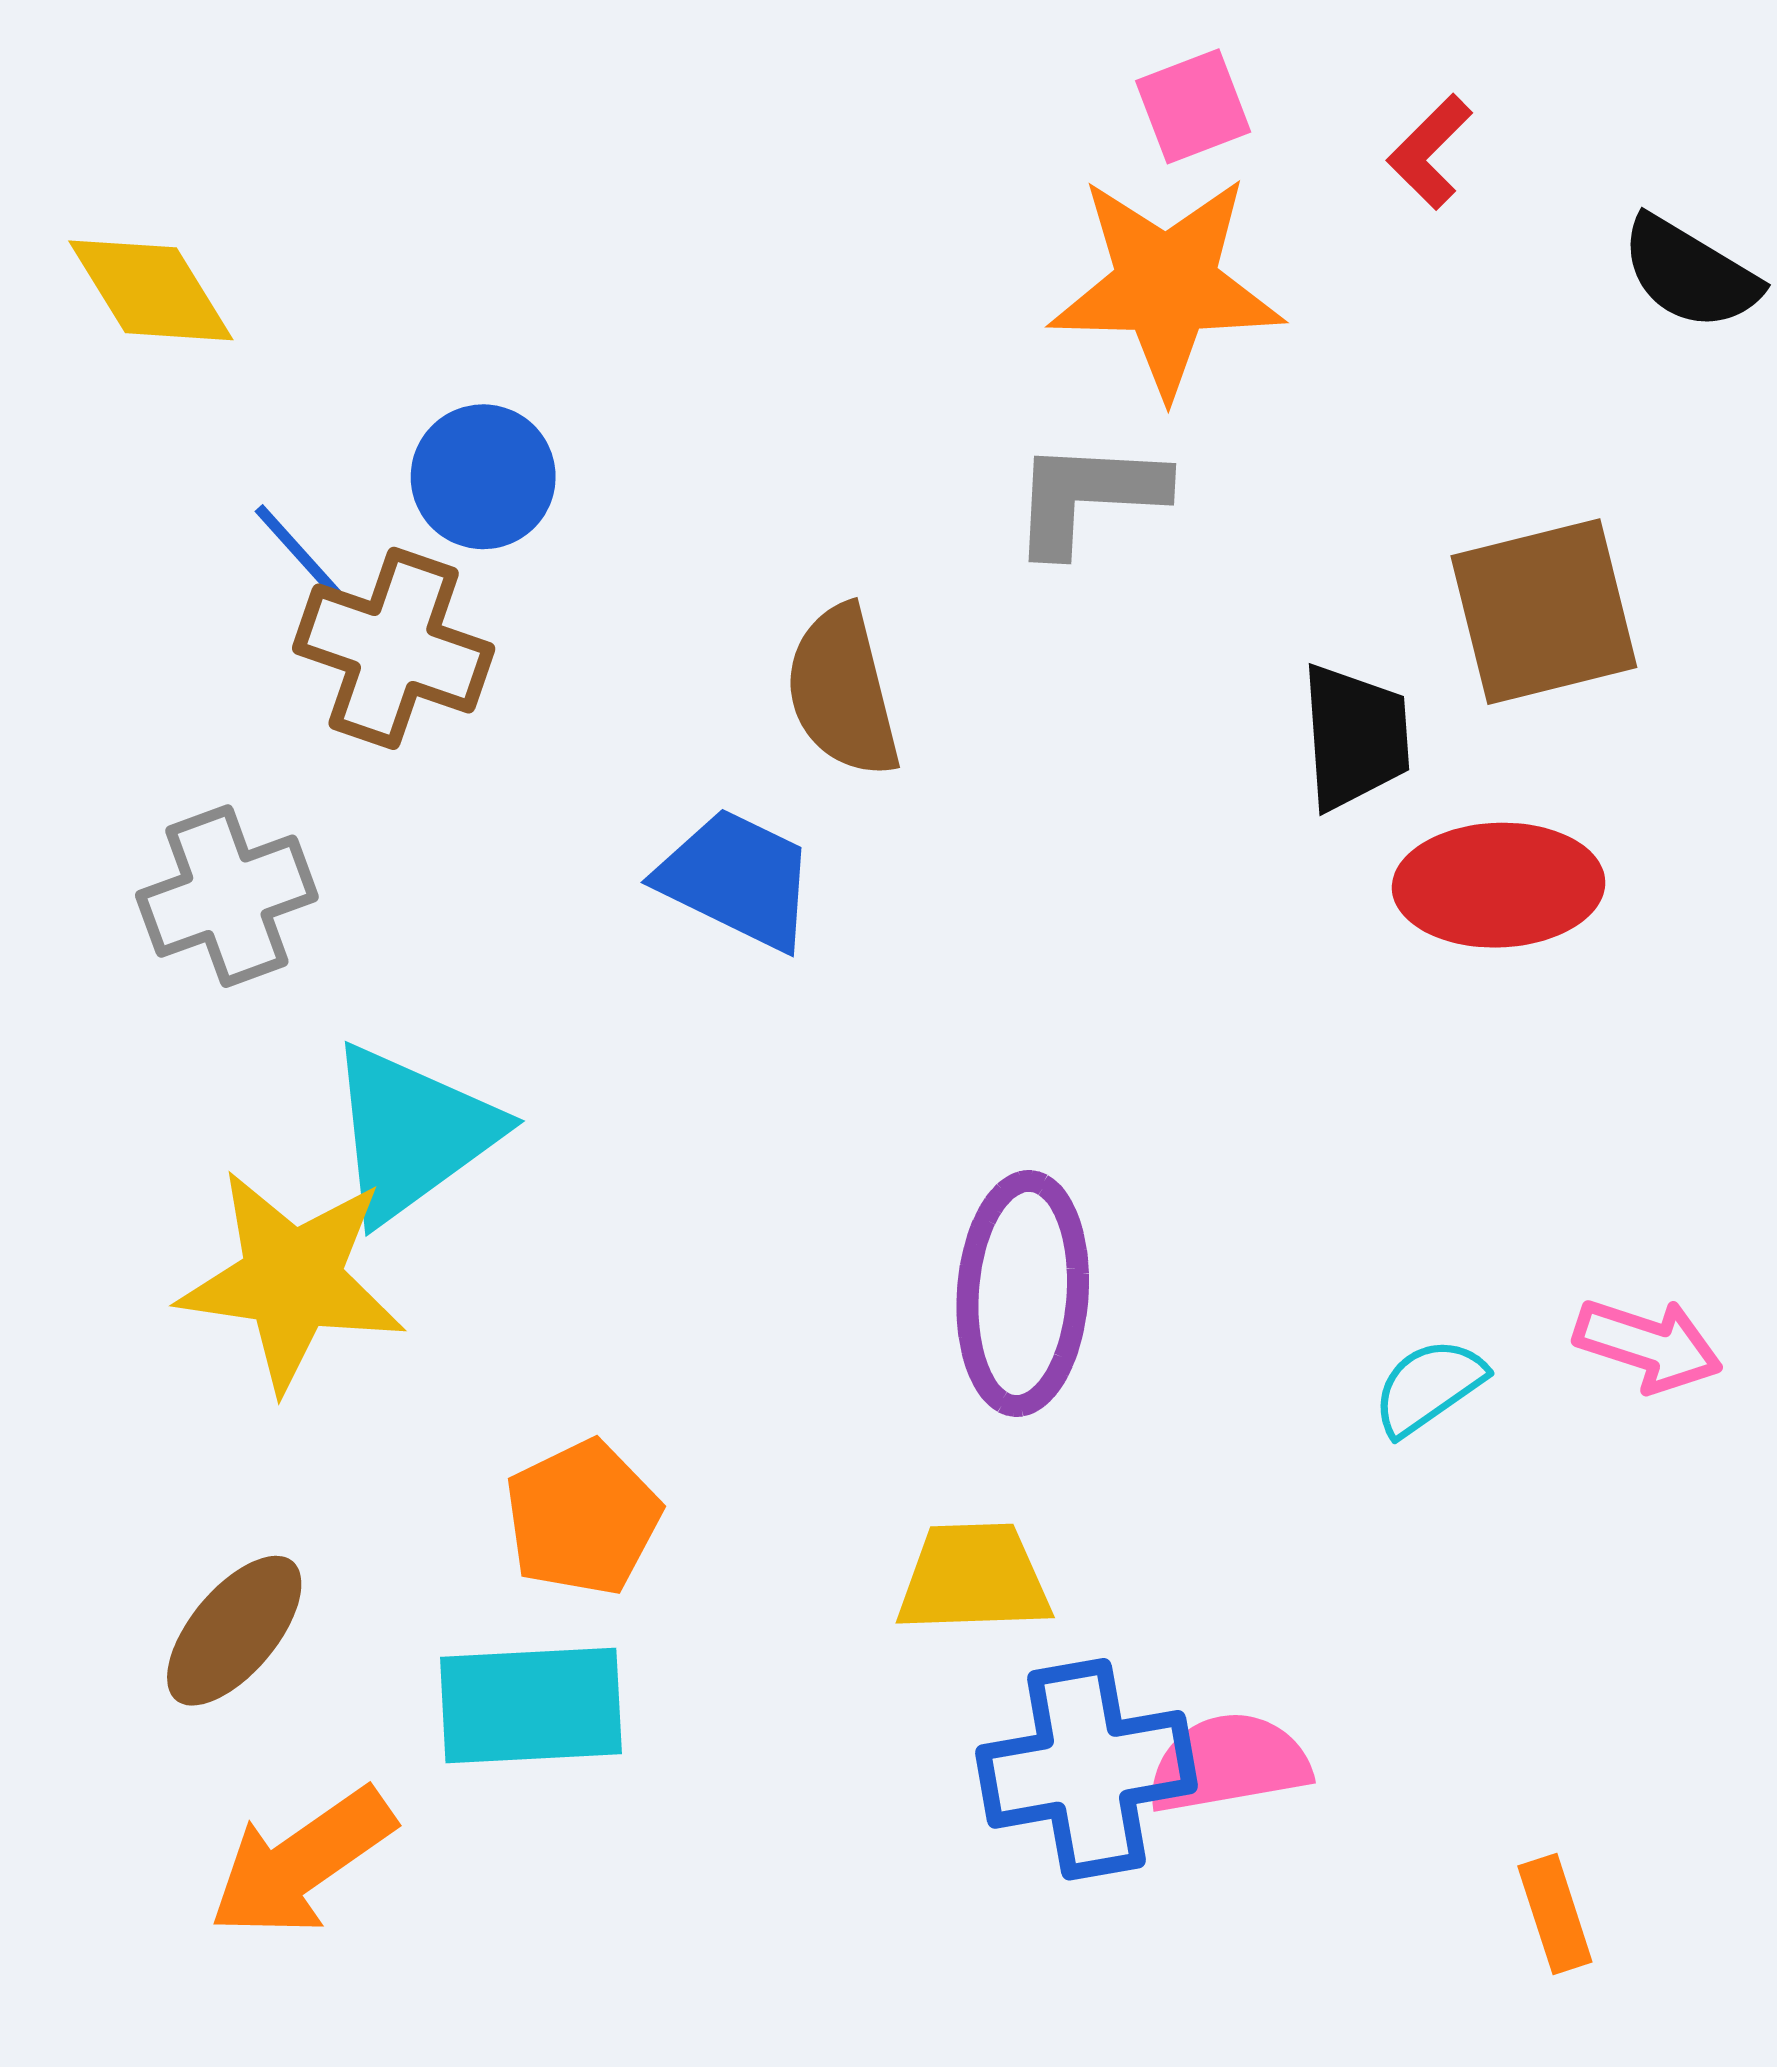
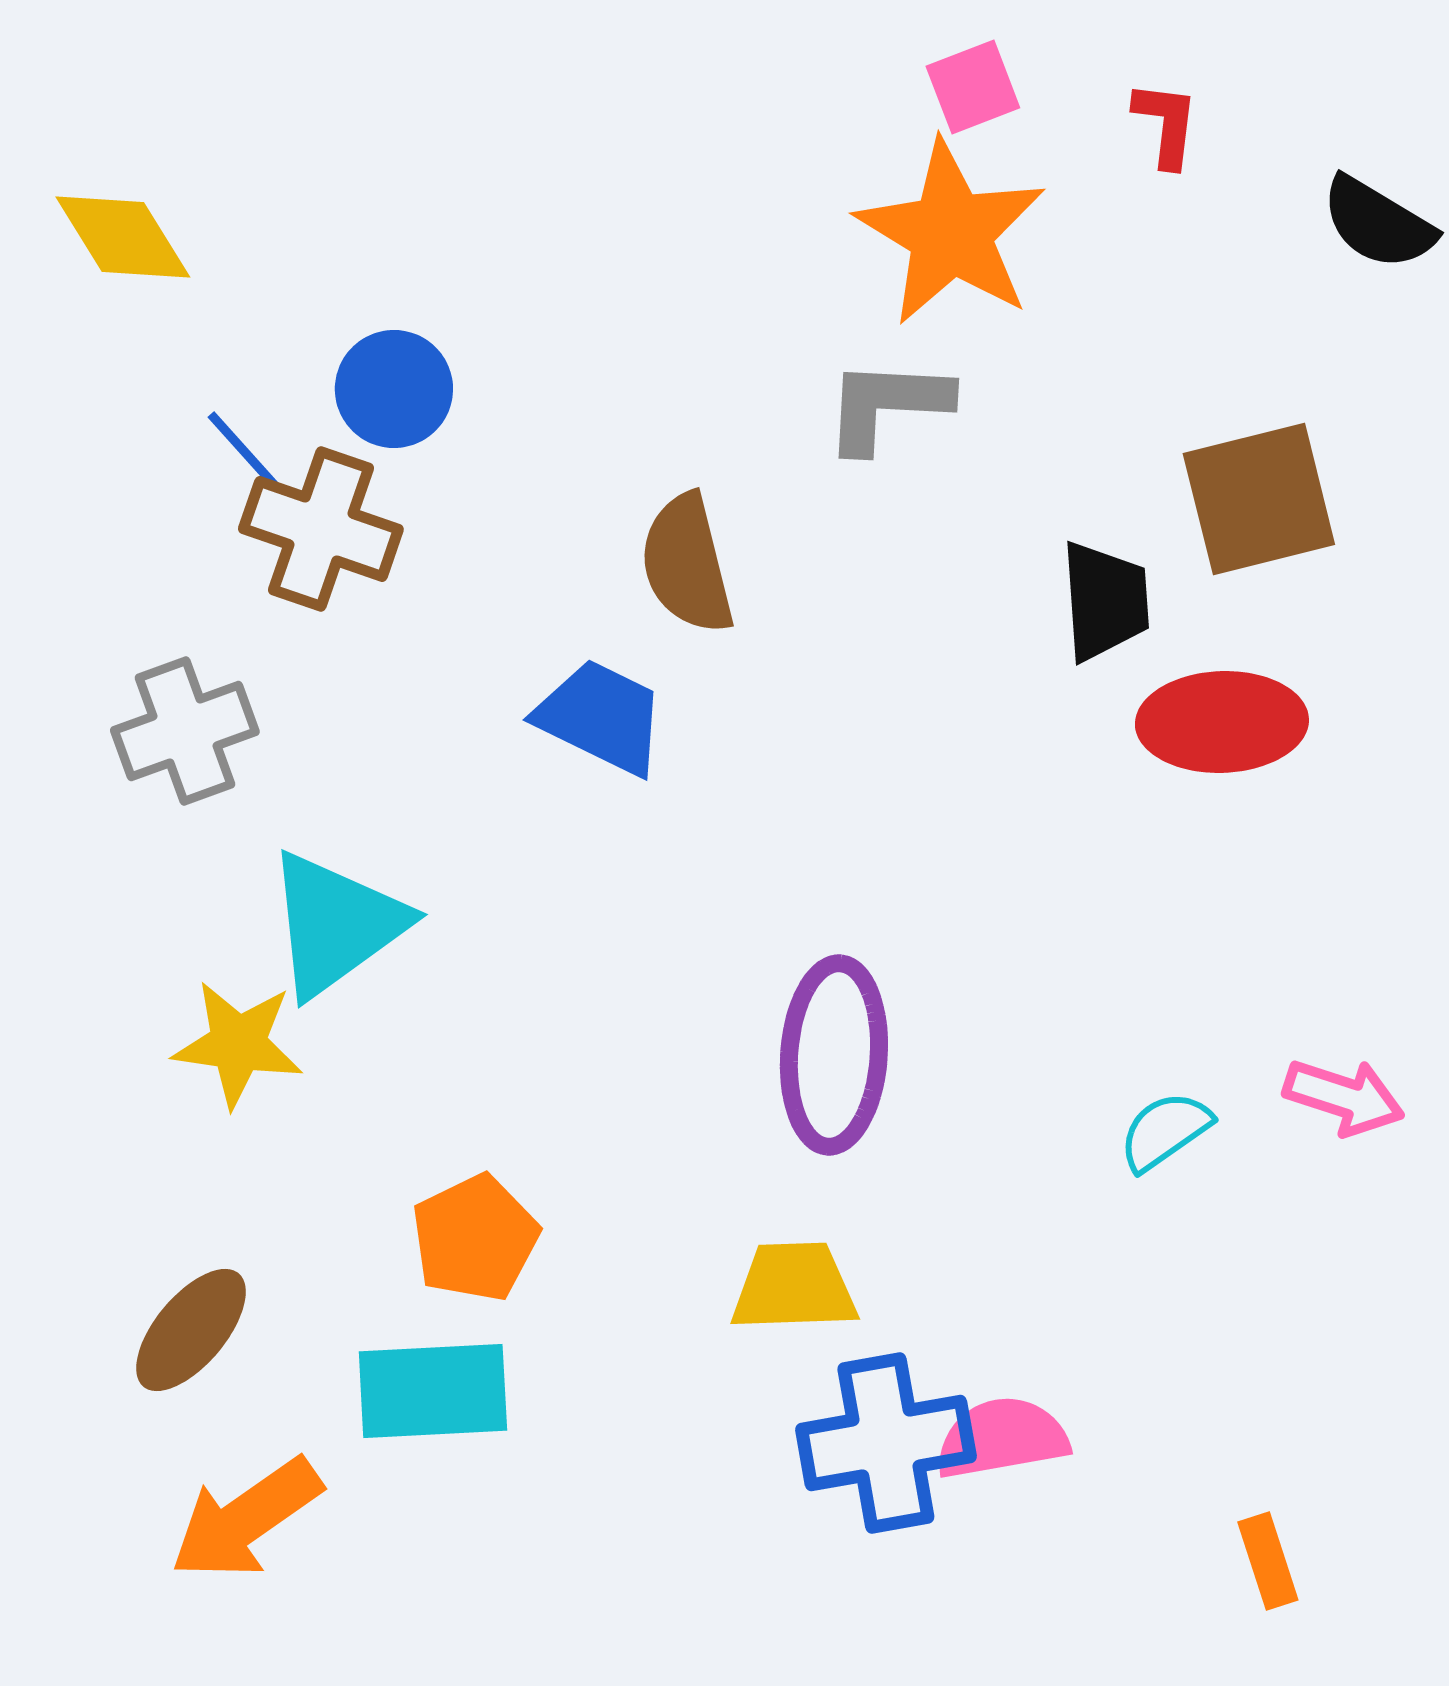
red L-shape: (1430, 152) -> (1166, 124), turned 142
orange star: (1166, 285) -> (951, 233), turned 30
yellow star: (292, 1280) -> (238, 1044), size x0.7

